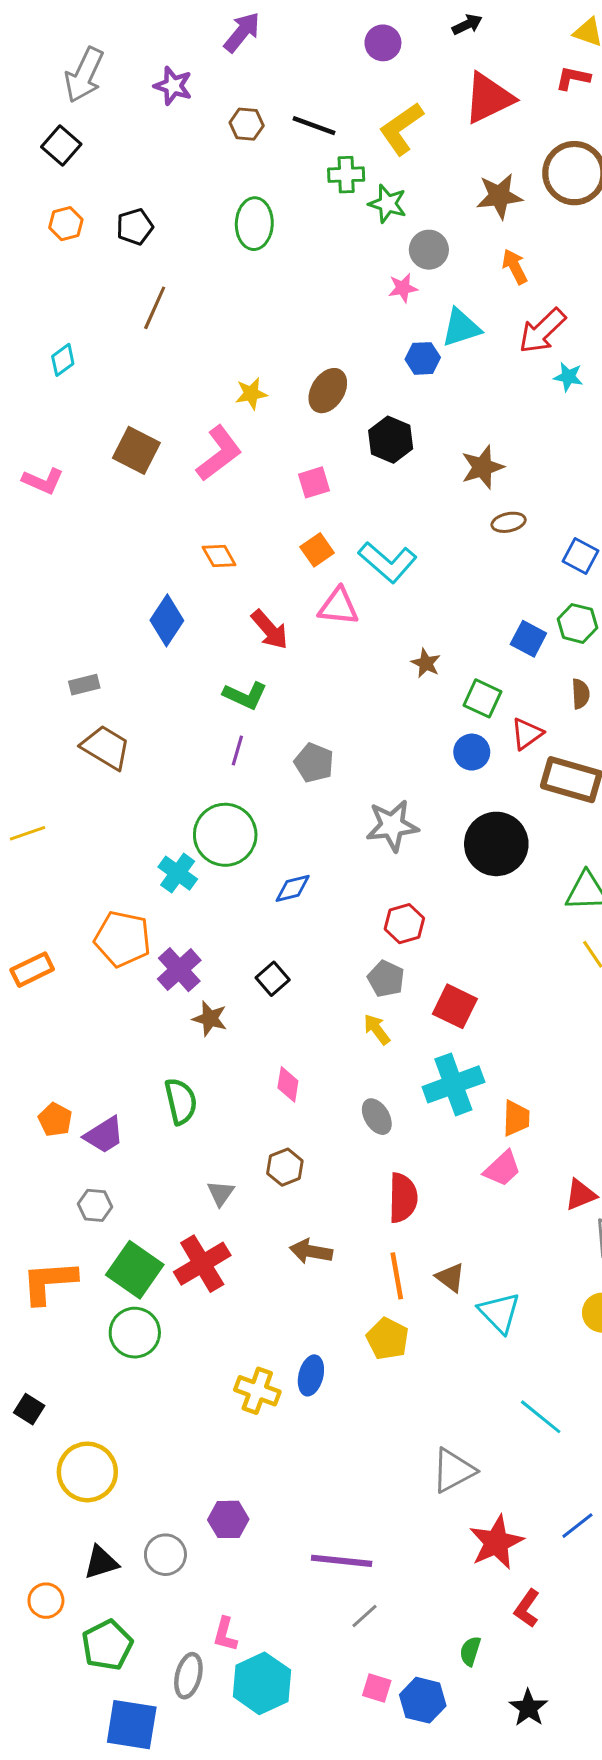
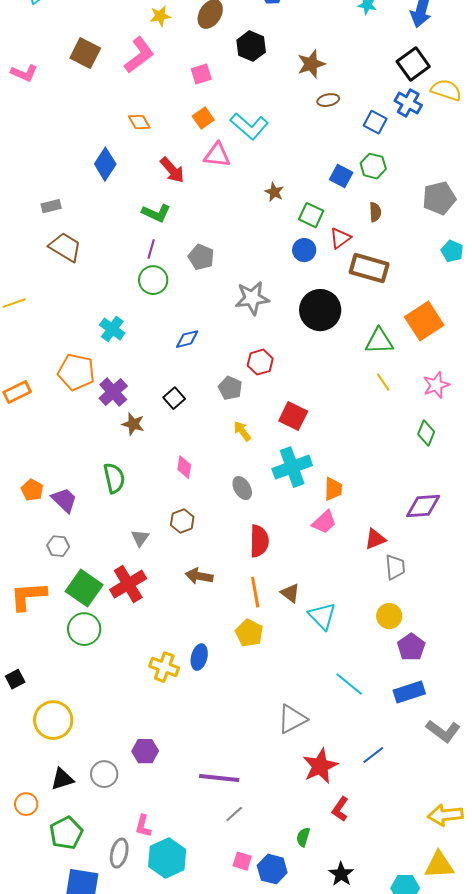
green circle: (225, 835) -> (153, 280), moved, size x0.7
gray pentagon: (386, 979) -> (230, 388), moved
purple trapezoid: (104, 1135) -> (64, 500), turned -104
black square: (29, 1409) -> (15, 679), turned 30

